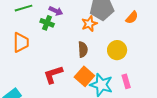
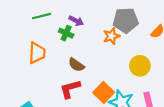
brown semicircle: (83, 49) -> (76, 65), moved, turned 126

